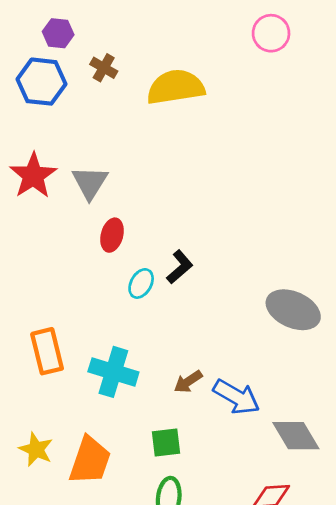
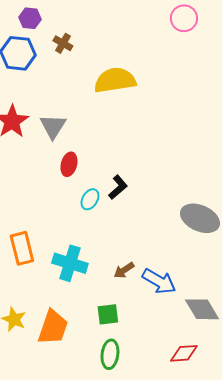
yellow semicircle: (176, 87) -> (115, 80), moved

